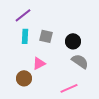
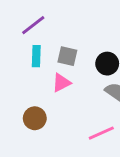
pink triangle: (39, 63) -> (61, 83), moved

